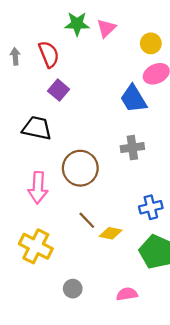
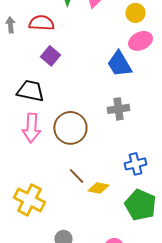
red semicircle: (49, 54) -> (41, 23), turned -65
pink arrow: (38, 188) -> (31, 128), moved

